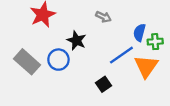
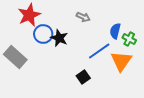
green cross: (155, 42) -> (129, 39), turned 32
blue circle: (58, 60) -> (43, 34), moved

